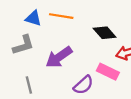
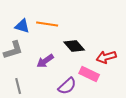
black diamond: (105, 33) -> (74, 46), moved
purple arrow: (59, 57) -> (45, 61), size x0.7

